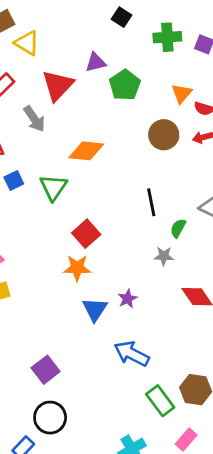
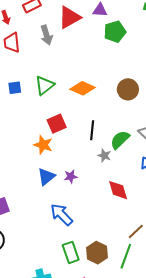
brown circle: (164, 135) -> (128, 89), moved
orange diamond: (86, 151) -> (83, 88), moved
blue square: (14, 181) -> (15, 88), moved
black line: (151, 202) -> (92, 130), moved
green semicircle: (178, 228) -> (120, 140), size x1.5

